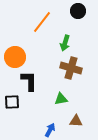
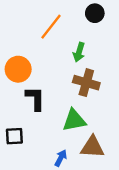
green triangle: (61, 99) -> (74, 120), size x1.5
black square: (12, 102) -> (14, 136), moved
brown triangle: (76, 121) -> (92, 147), size x1.5

